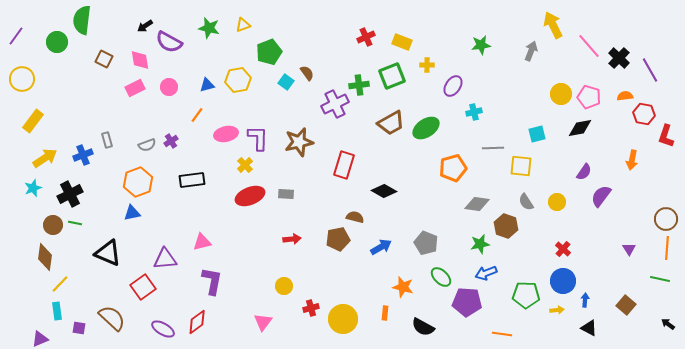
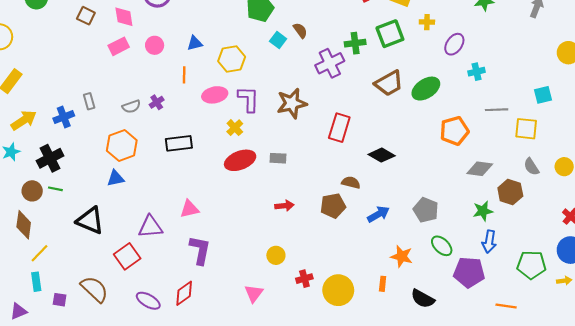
yellow hexagon: (238, 80) -> (232, 59), moved
orange line: (197, 115) -> (184, 75), turned -35
blue arrow: (486, 273) -> (489, 242), turned -60

